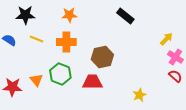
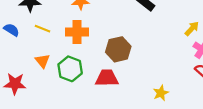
orange triangle: (36, 80) -> (43, 61), moved

